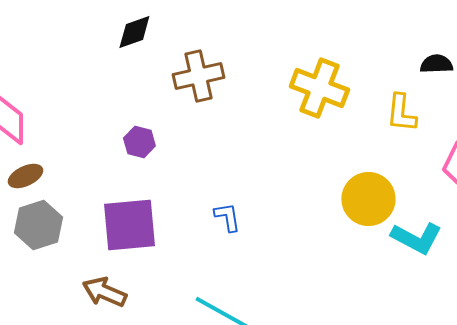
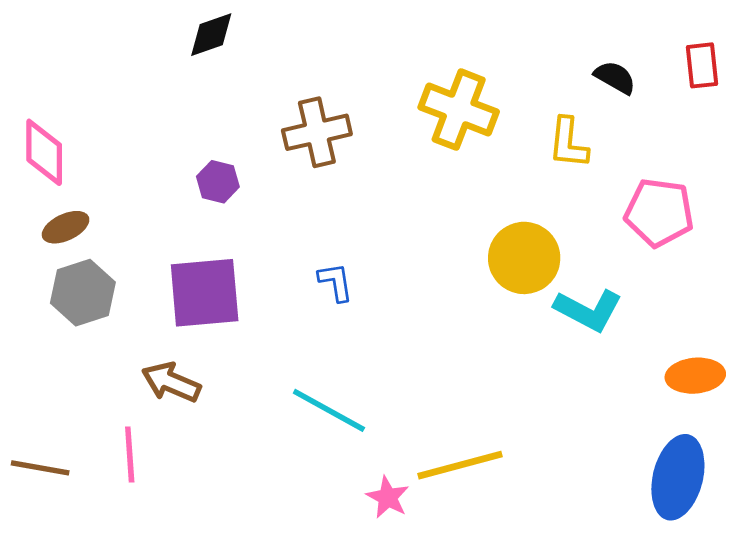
black semicircle: (436, 64) -> (615, 77), turned 32
brown cross: (198, 76) -> (317, 132), moved

